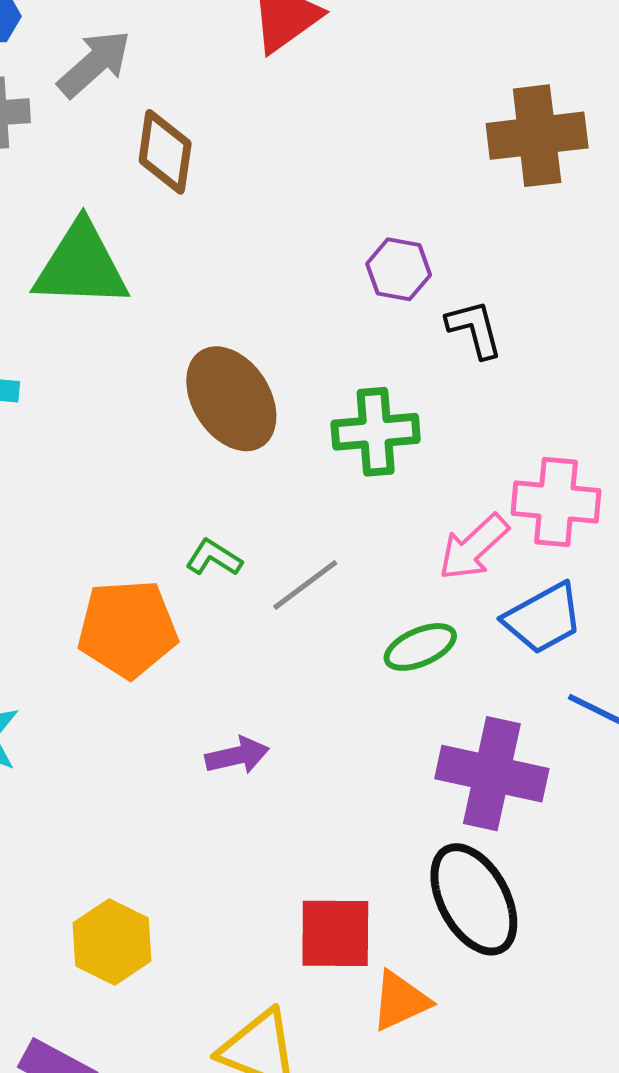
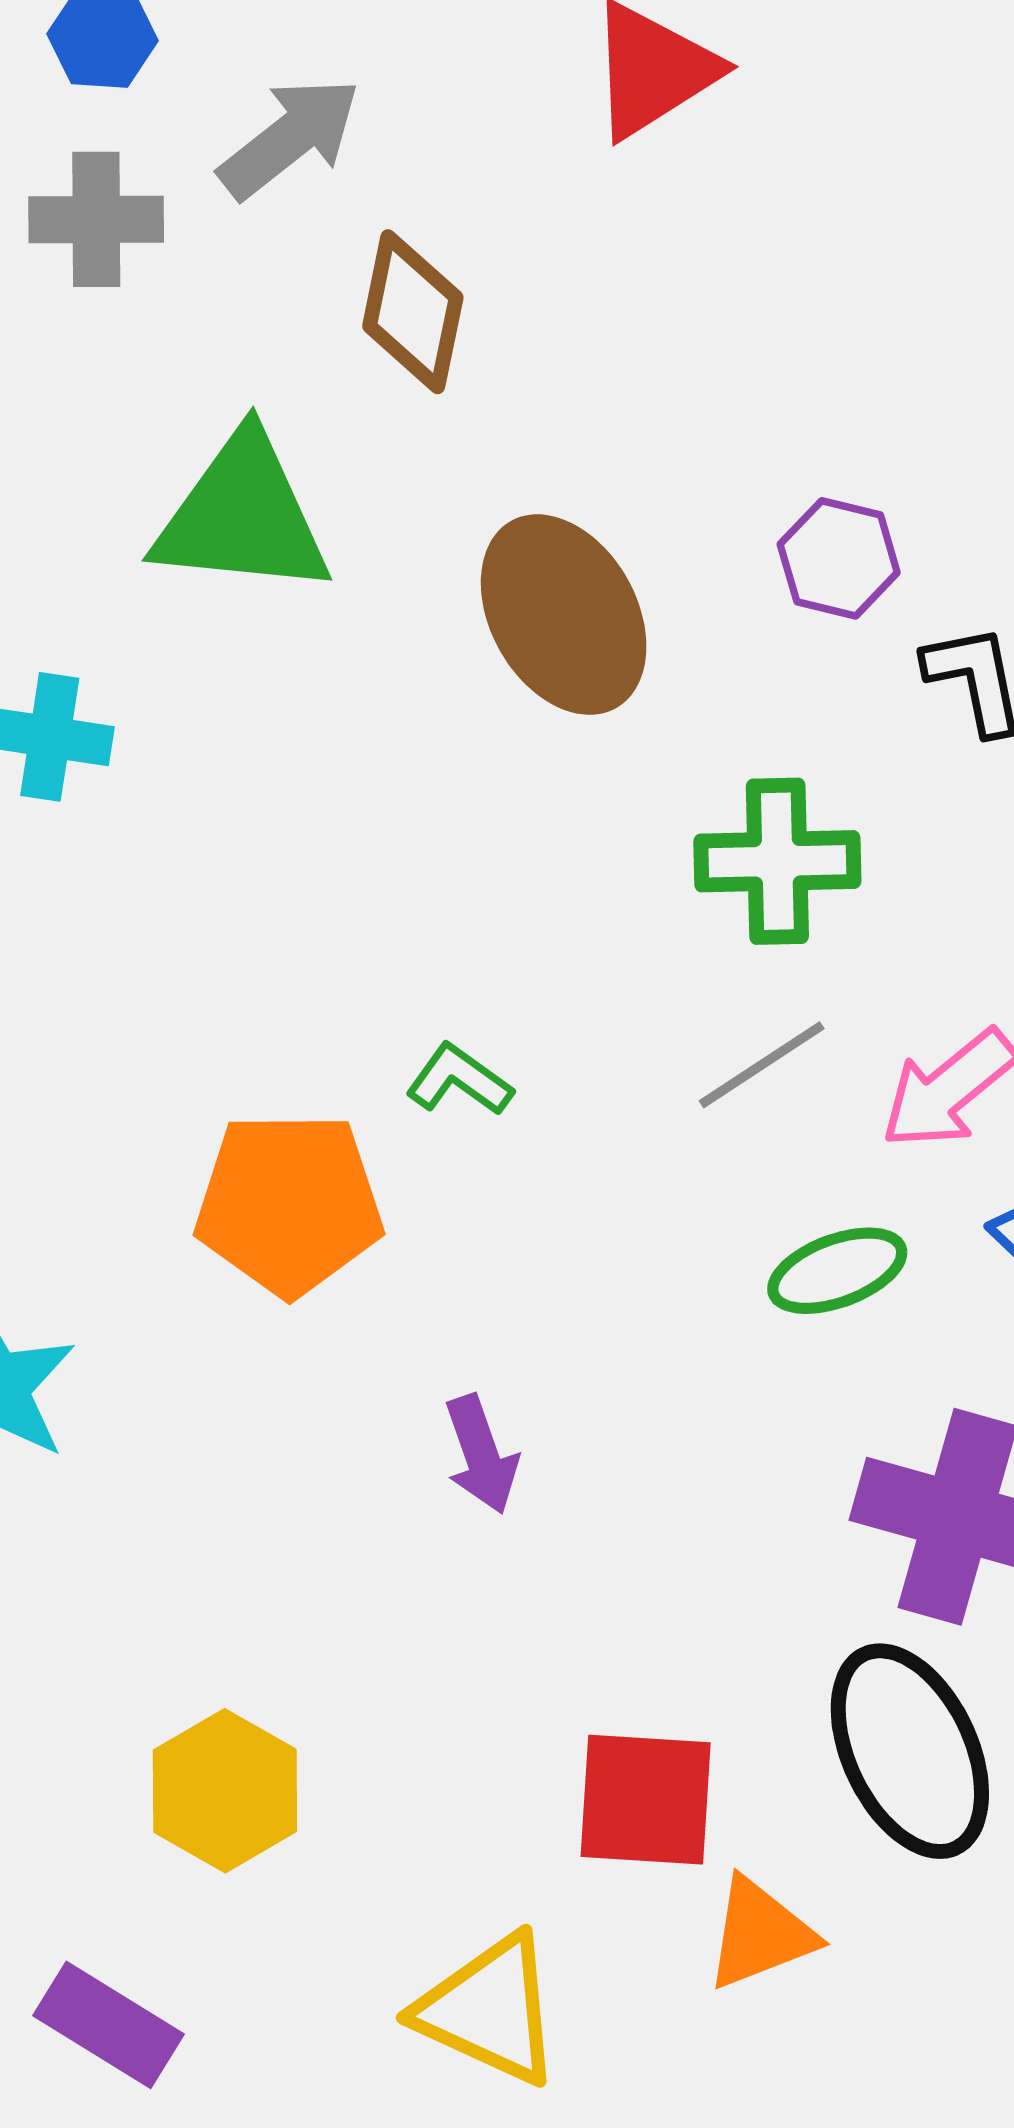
brown ellipse: (231, 399) -> (564, 615), moved
gray line: (305, 585) -> (762, 1065), moved
purple arrow: (237, 756) -> (481, 1454), turned 80

